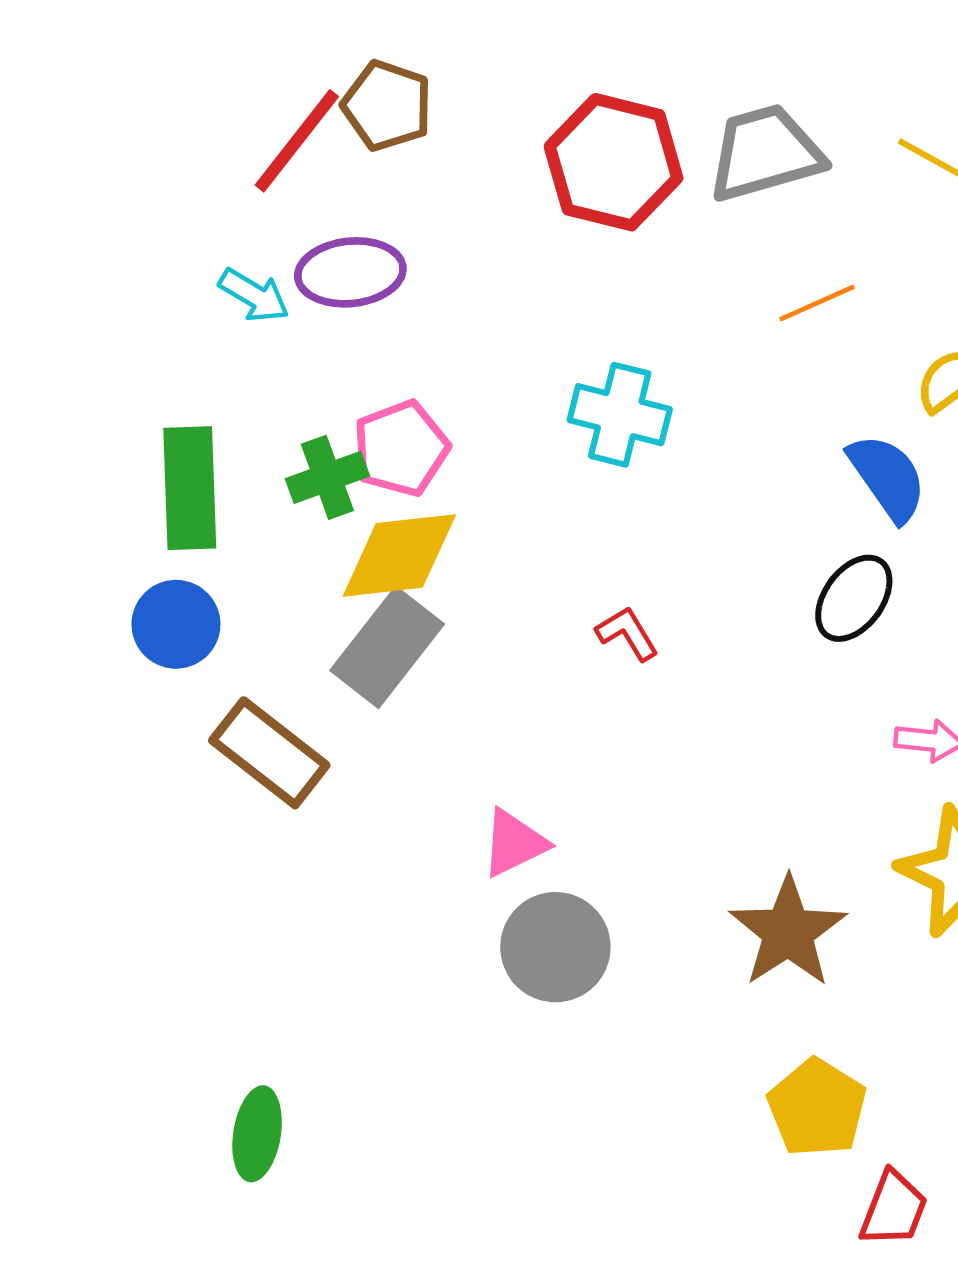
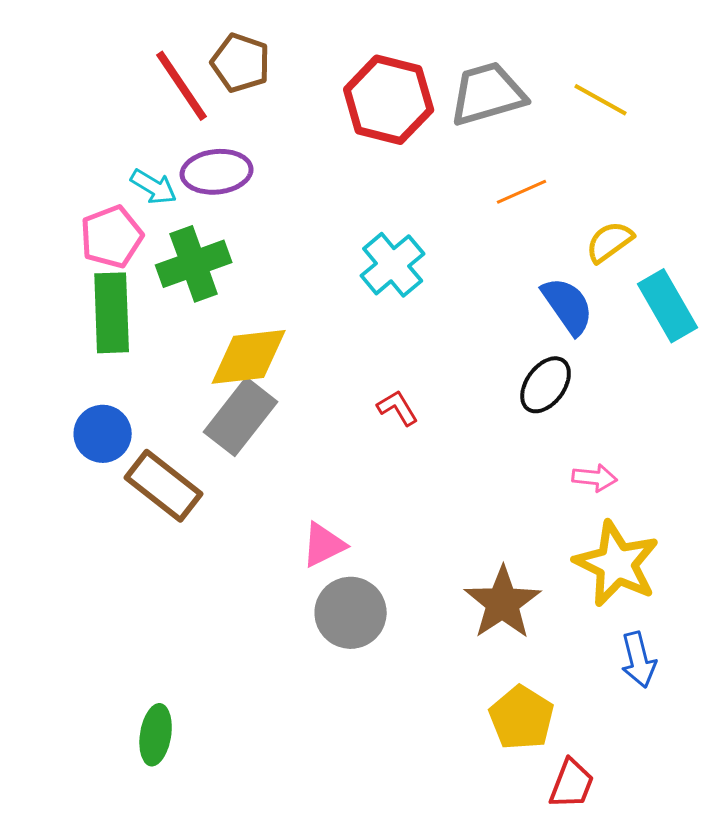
red line: (297, 141) -> (182, 86), turned -72
cyan cross: (620, 415) -> (393, 265), turned 36
pink pentagon: (401, 448) -> (112, 237), moved
green cross: (327, 477) -> (194, 264), moved, size x1.4
blue circle: (176, 624) -> (103, 434), moved

